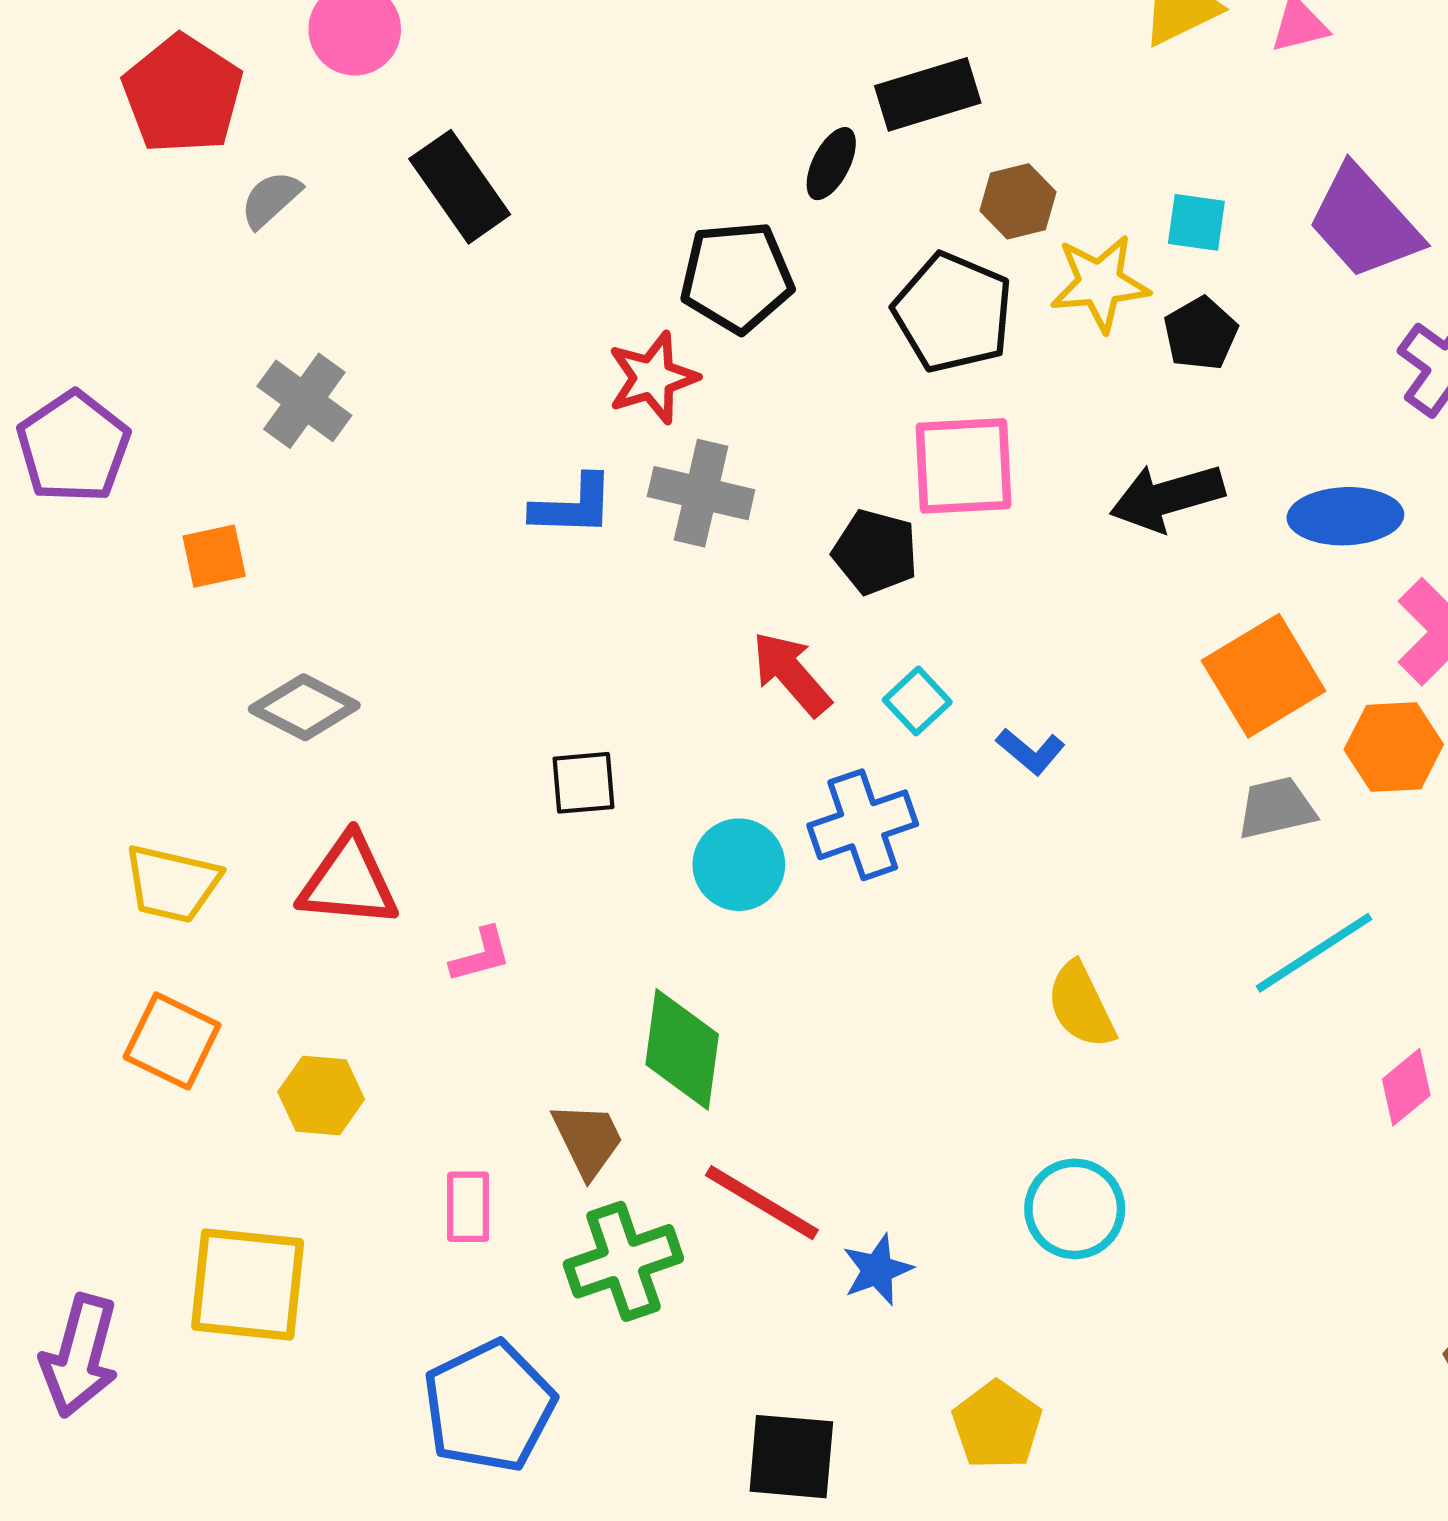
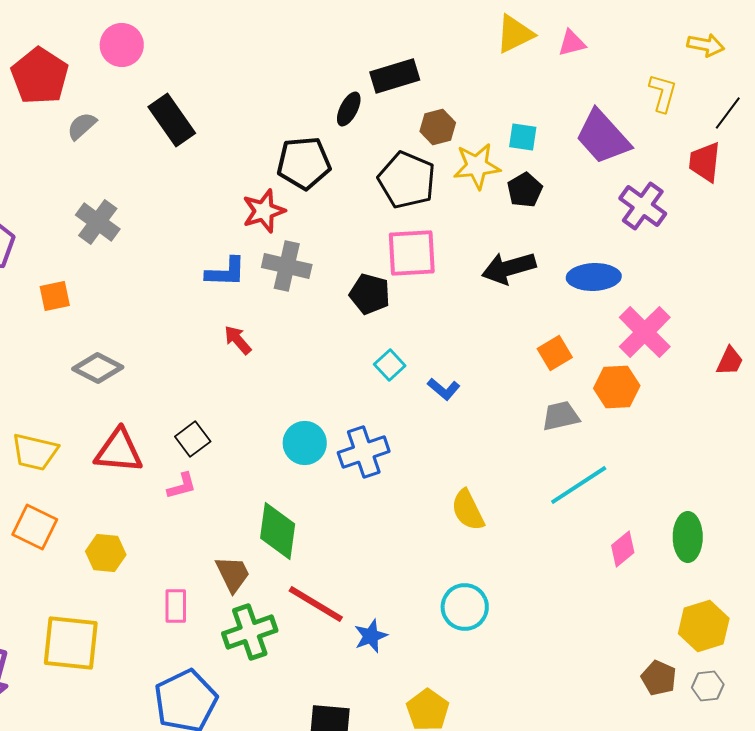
red arrow: (791, 674) -> (238, 340), moved, size x0.7
orange square: (1264, 676) -> (555, 353), size x0.6
black square: (584, 783) -> (193, 439), moved, turned -32
blue cross: (863, 825) -> (364, 452), moved

